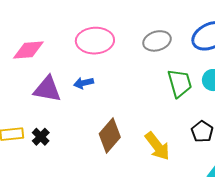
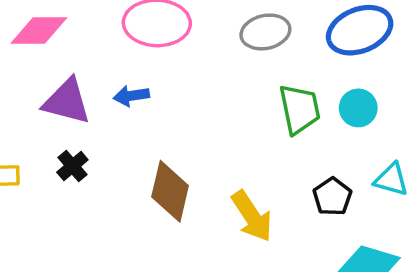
brown diamond: (110, 136) -> (170, 191), turned -32
black cross: (41, 137) -> (72, 166), moved

